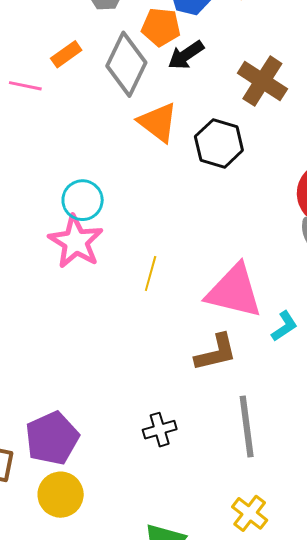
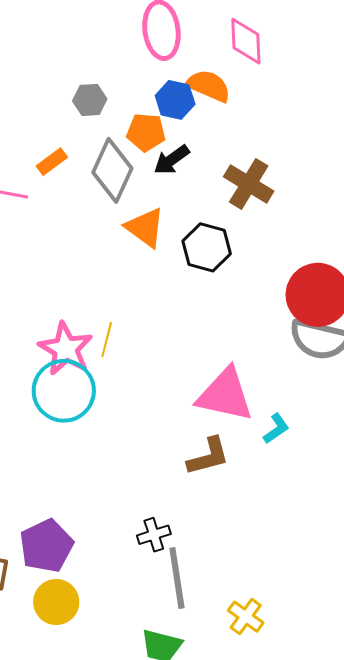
cyan circle: (83, 200) -> (64, 391), moved, size x1.5
yellow line: (151, 273) -> (107, 340), moved
gray line: (247, 427) -> (177, 578), moved

